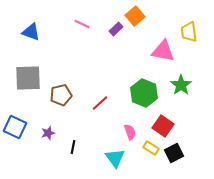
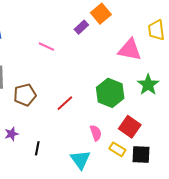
pink line: (82, 24) -> (46, 47), moved
black square: (174, 153) -> (141, 154), turned 30

